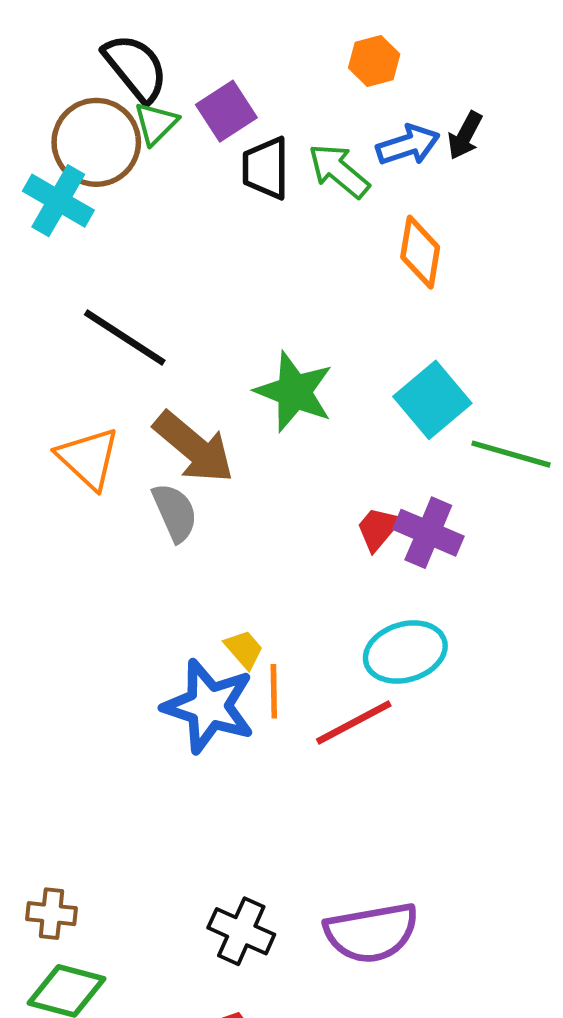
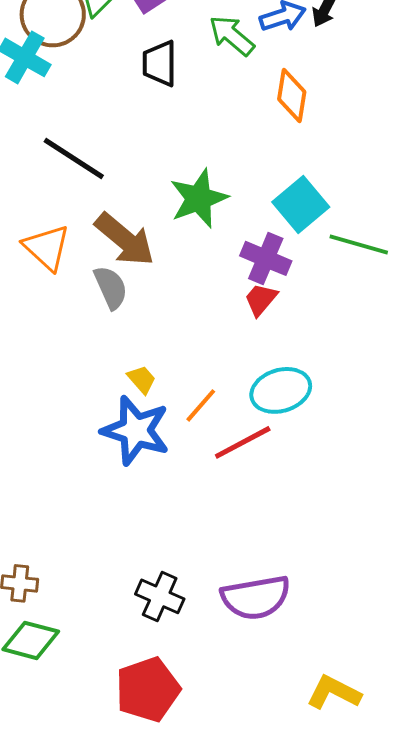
black trapezoid: (266, 168) -> (160, 63), moved
green star: (294, 392) -> (199, 198), turned 30
purple cross: (428, 533) -> (266, 258), moved
yellow trapezoid: (244, 649) -> (142, 379), moved
orange line: (274, 691) -> (201, 405), moved, turned 42

